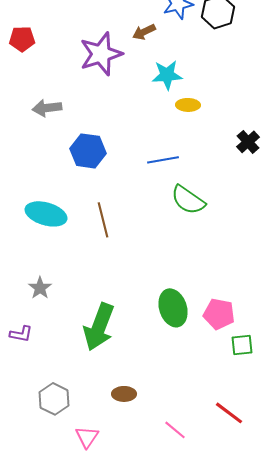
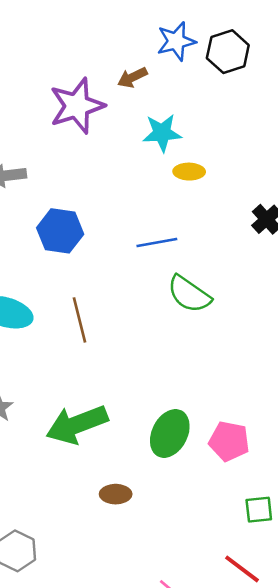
green ellipse: (173, 308) -> (170, 433), turned 45
green arrow: (99, 327) -> (77, 424), moved, turned 48
green square: (242, 345) -> (259, 510), moved
brown ellipse: (124, 394) -> (116, 494), moved

